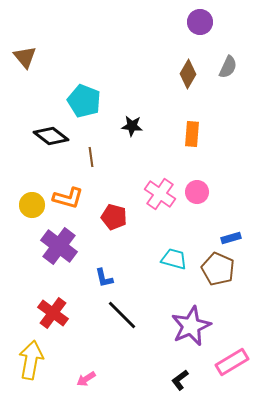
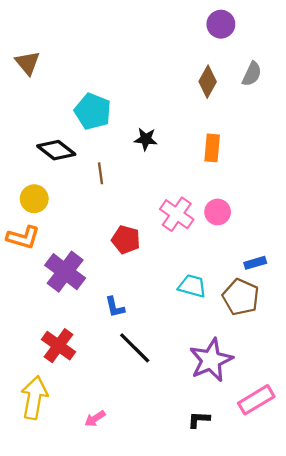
orange L-shape: (68, 198) -> (23, 237), moved
yellow circle: (32, 205) -> (34, 199), moved
black L-shape: (180, 380) -> (199, 420), turned 40

